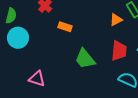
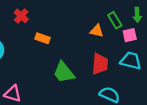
orange triangle: (116, 20) -> (97, 31), turned 40

